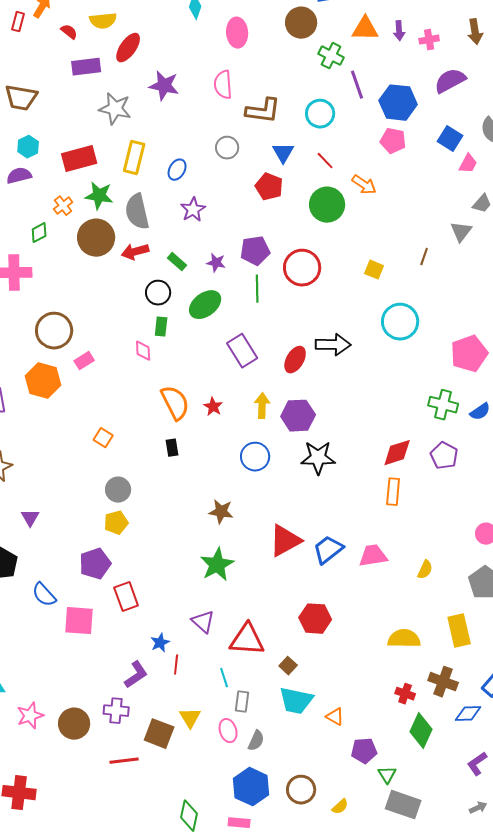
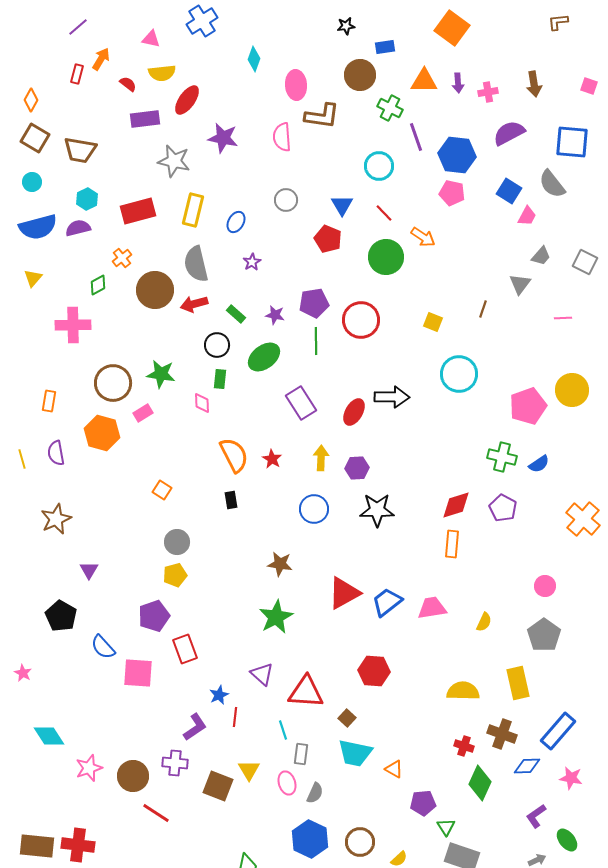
brown L-shape: (263, 111) -> (322, 116), moved
green star: (99, 196) -> (161, 374), moved
purple star: (193, 210) -> (252, 262), size x0.7
purple hexagon: (298, 416) -> (357, 468), size x0.7
red line: (124, 761) -> (156, 813), moved, turned 40

